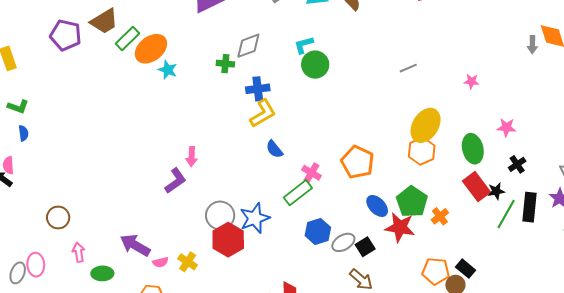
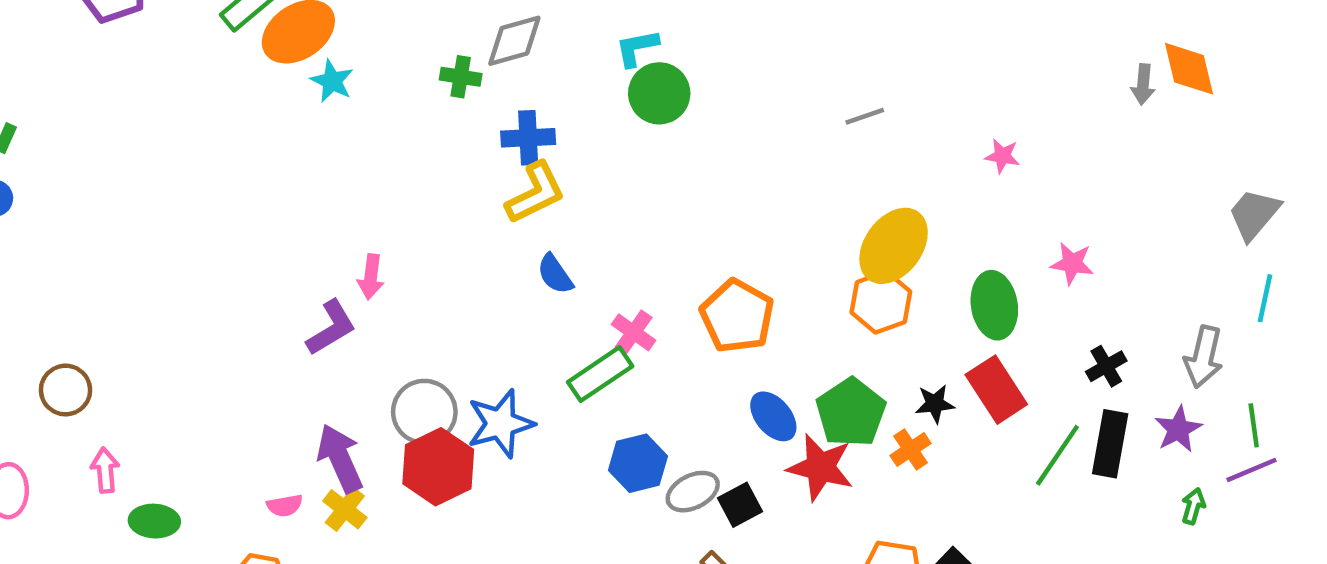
black cross: (517, 164) -> (1106, 366), moved
black star: (496, 191) -> (935, 404), moved
purple arrow: (135, 245) -> (340, 458), moved, turned 32

